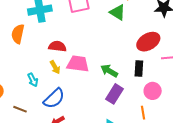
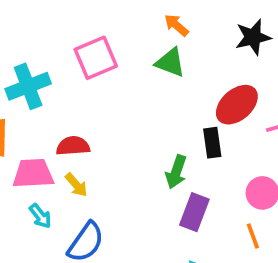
pink trapezoid: (78, 64) -> (33, 173), moved
black rectangle: (139, 68) -> (212, 143), moved
green arrow: (109, 71) -> (176, 172), turned -90

